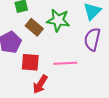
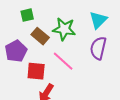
pink line: (65, 63) -> (63, 61), moved, turned 45

